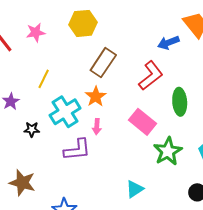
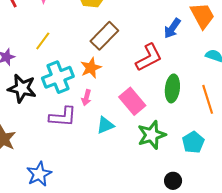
blue arrow: (168, 43) -> (172, 28), turned -45
black star: (32, 129) -> (22, 88), size x1.8
cyan triangle: (135, 189) -> (105, 125), moved

